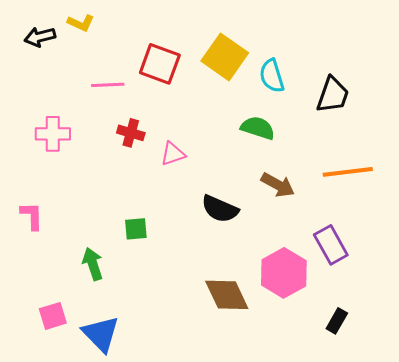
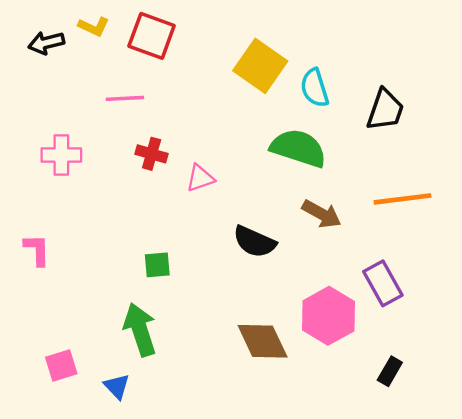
red square: (160, 64) -> (152, 36), moved
green semicircle: (258, 128) -> (298, 148), size x1.4
green arrow: (93, 264) -> (140, 330), moved, size x1.4
blue triangle: (101, 334) -> (117, 386), size x0.6

